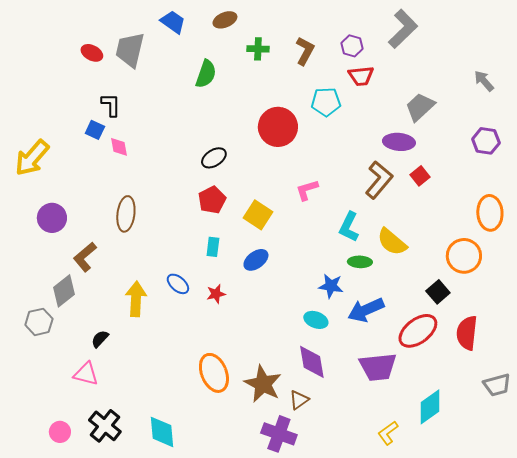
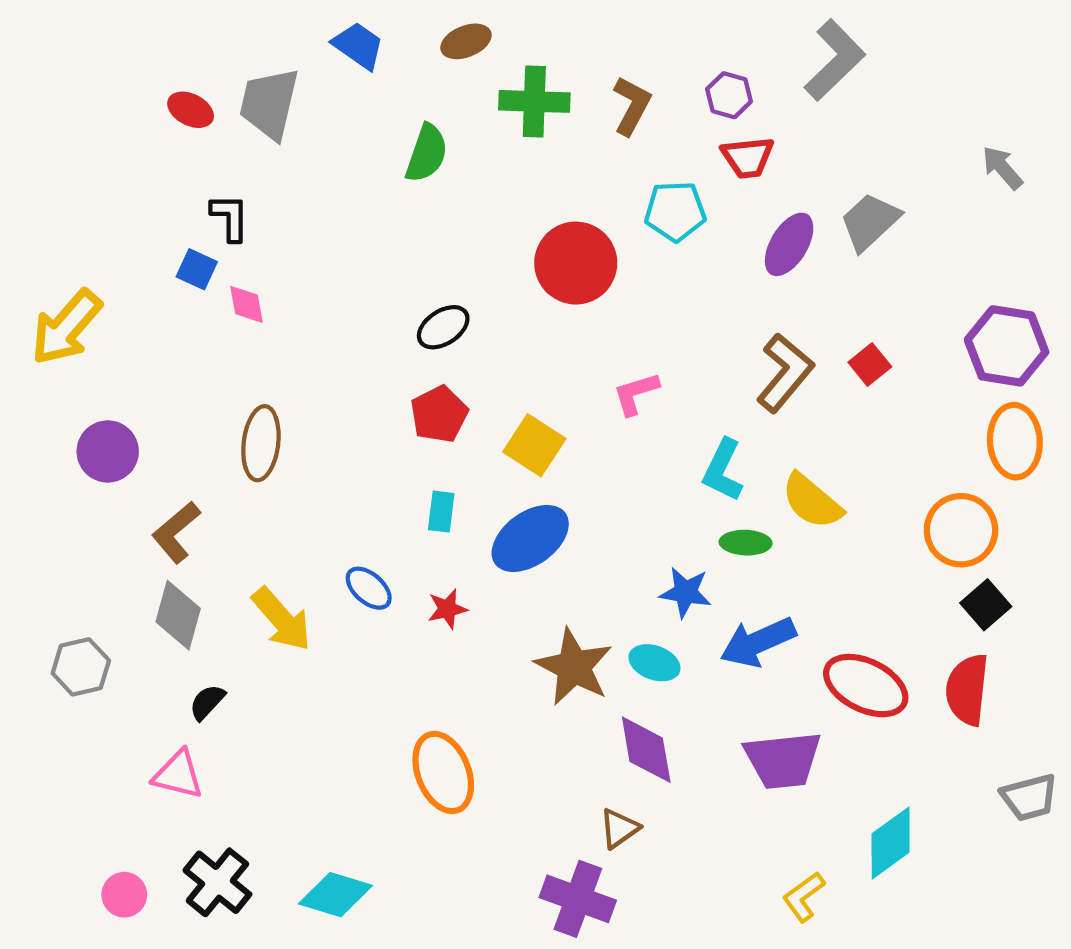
green cross: (258, 49) -> (534, 101), size x1.5
purple hexagon: (486, 141) -> (1007, 346), moved, size x1.4
purple ellipse: (399, 142) -> (789, 244), moved, turned -64
blue ellipse: (256, 260) -> (530, 538), size x1.5
gray diamond: (64, 291) -> (178, 615), moved, turned -36
black square: (438, 292) -> (986, 605), moved
yellow arrow: (136, 299) -> (282, 619), turned 136
red ellipse: (418, 331) -> (866, 686), turned 63
brown star: (263, 384) -> (574, 667), moved
cyan diamond: (162, 432) -> (336, 895), turned -68

